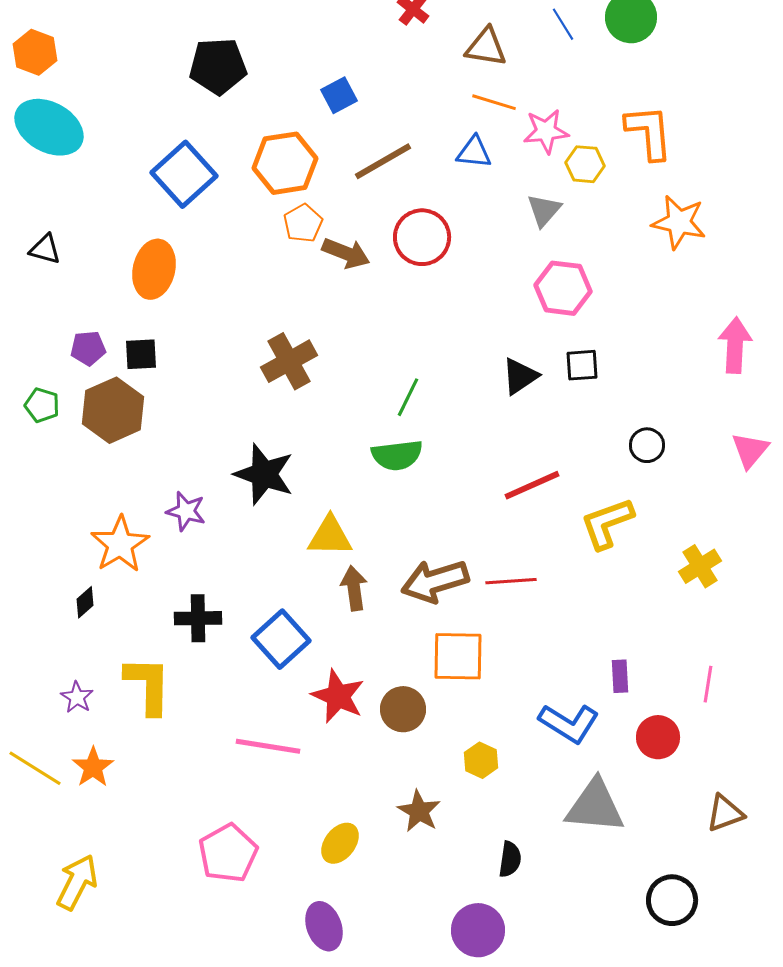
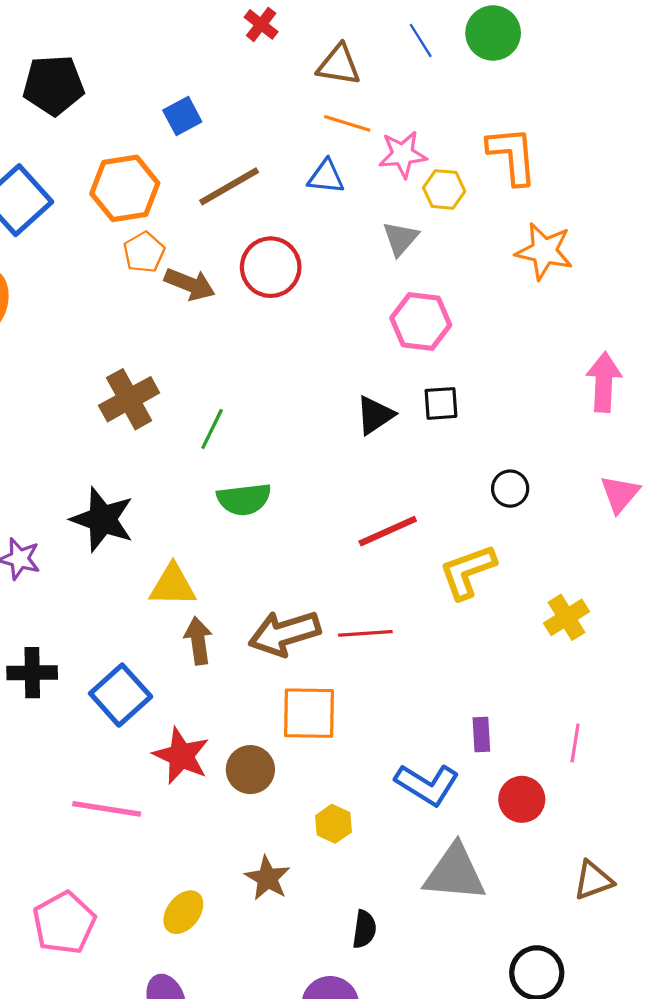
green line: (408, 397) -> (212, 429), moved

